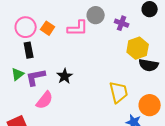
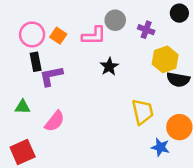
green triangle: (18, 74) -> (23, 107), moved, turned 40
black star: (65, 76) -> (109, 67), moved
purple L-shape: (36, 77) -> (51, 76), moved

